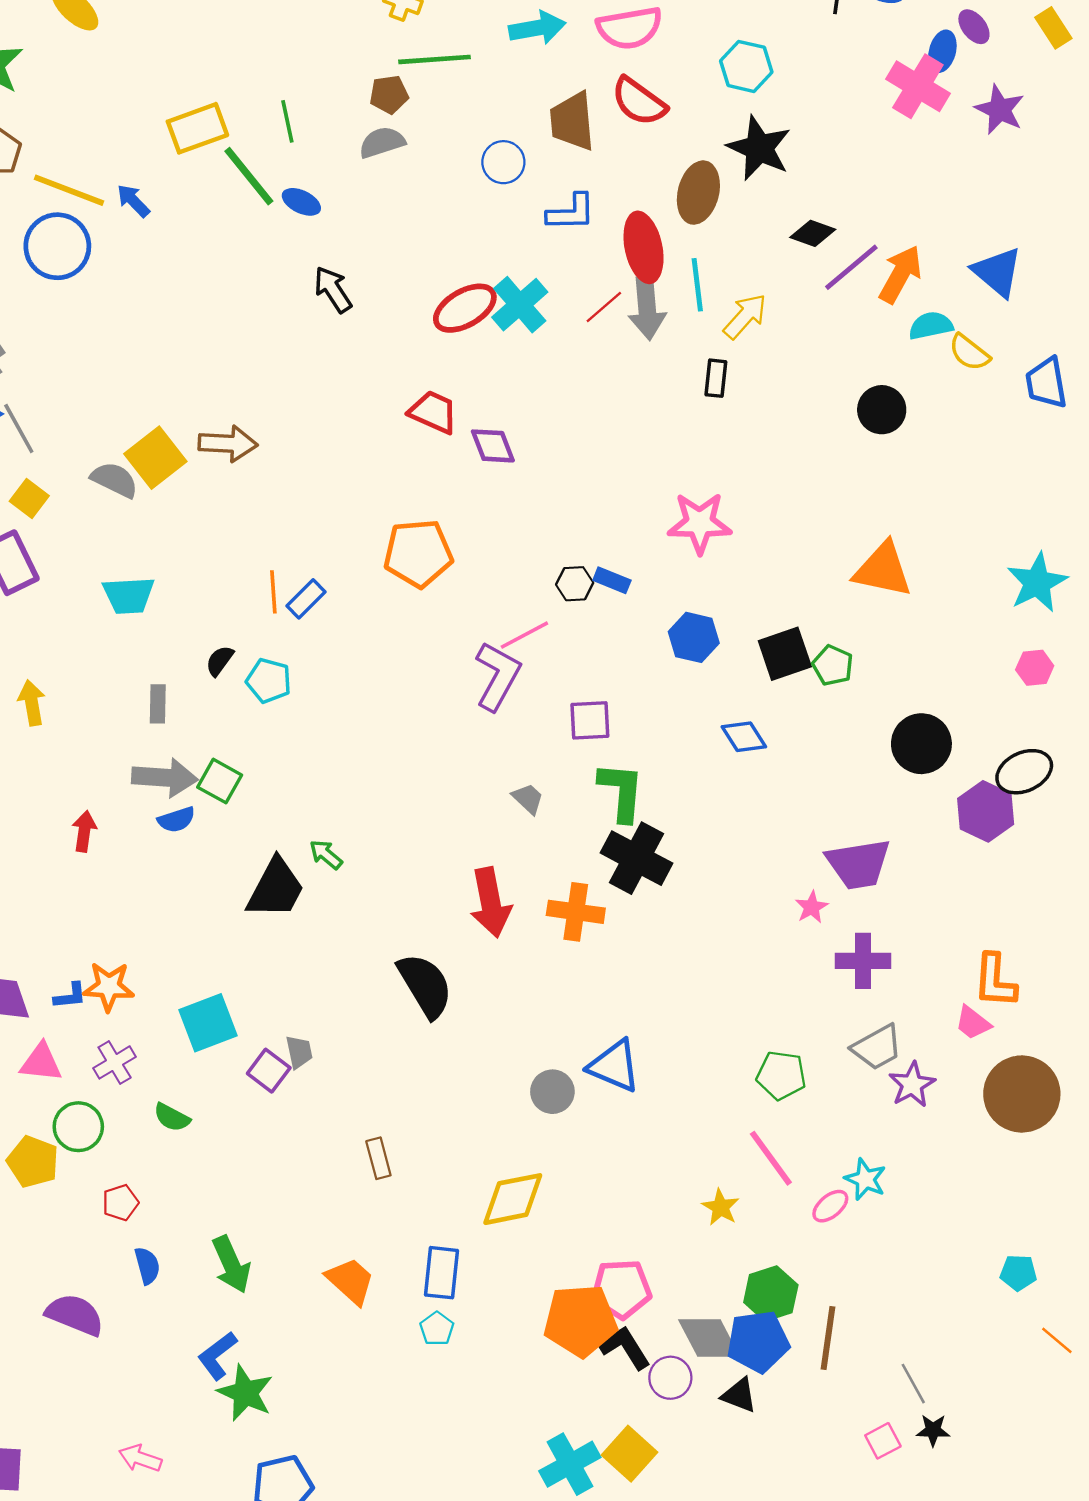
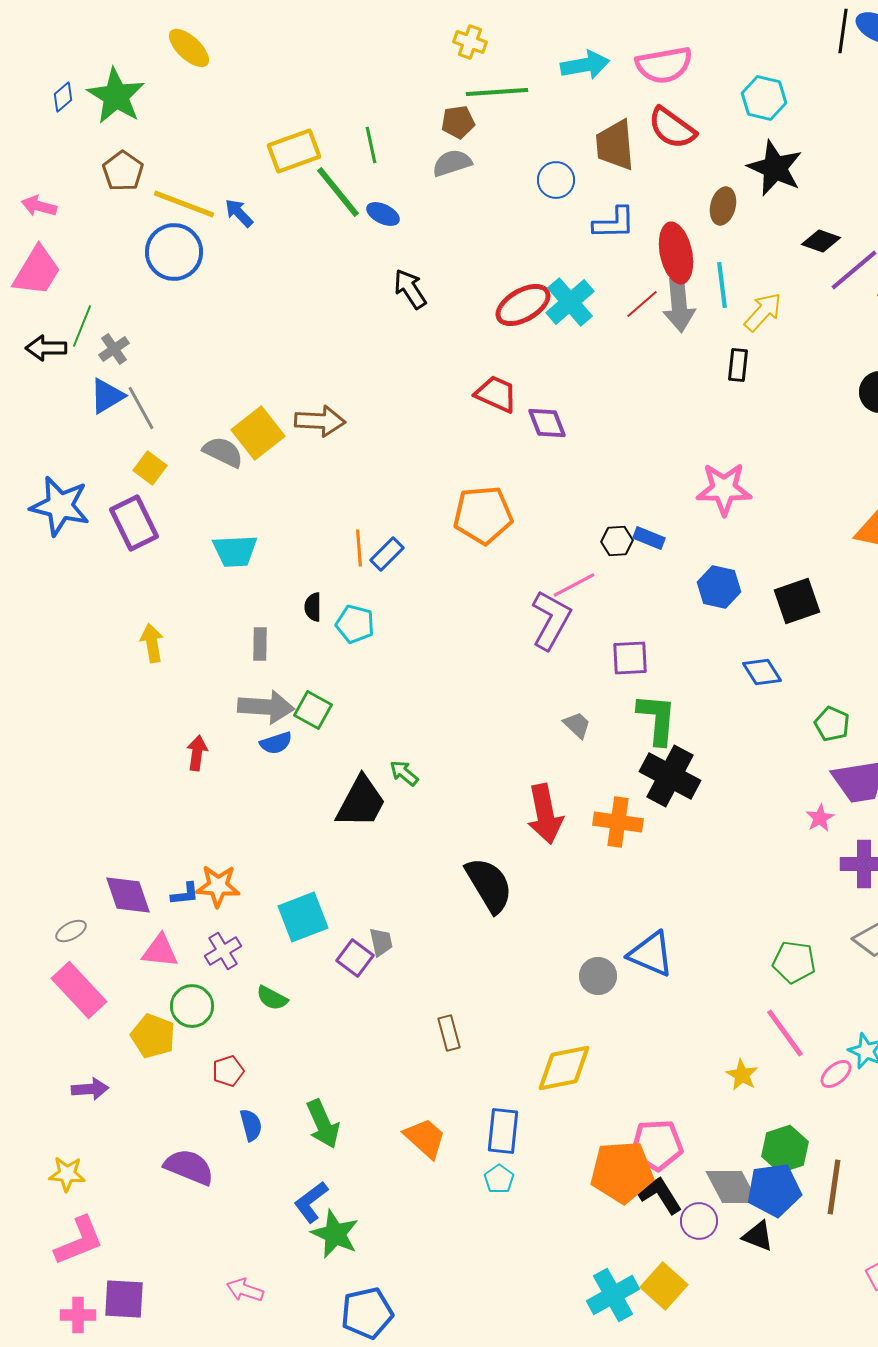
brown ellipse: (698, 193) -> (723, 206), size x0.7
black semicircle: (220, 661) -> (313, 607), turned -36
green pentagon: (833, 665) -> (832, 724), moved

